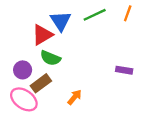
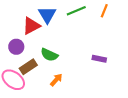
green semicircle: (50, 58) -> (49, 55), moved
purple circle: (23, 70) -> (16, 47), moved

